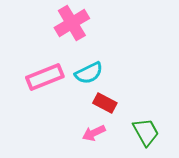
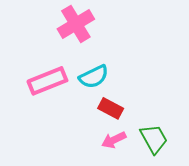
pink arrow: (94, 133) -> (114, 140), moved

